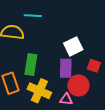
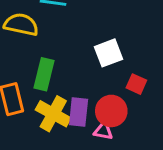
purple rectangle: (66, 68) -> (79, 112), moved
pink triangle: (66, 99) -> (103, 131), moved

